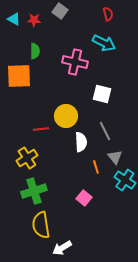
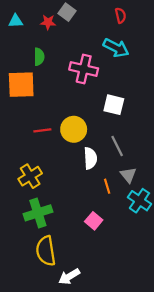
cyan triangle: (14, 19) -> (16, 21), turned -32
red star: (34, 20) -> (48, 22), moved
red line: (41, 129) -> (42, 130), moved

